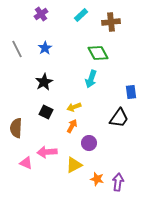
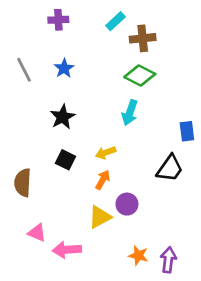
purple cross: (41, 14) -> (58, 20), turned 32
brown cross: (111, 22) -> (143, 38), moved
green diamond: (98, 53) -> (140, 75), turned -35
pink arrow: (47, 152) -> (67, 250), moved
yellow triangle: (74, 165) -> (100, 217), moved

